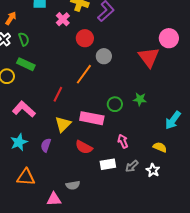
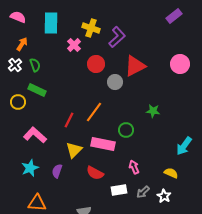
red triangle: (149, 57) -> (135, 66), moved, turned 40
orange line: (84, 74) -> (94, 112), moved
green star: (140, 99) -> (153, 111), moved

